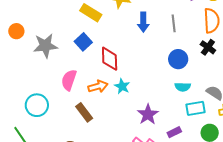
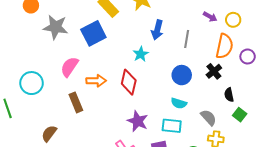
blue square: (83, 42) -> (93, 33), size x1.4
red diamond: (110, 59) -> (129, 82), moved
cyan star: (122, 86) -> (141, 54), moved
cyan rectangle: (195, 108) -> (172, 126), moved
purple star: (148, 114) -> (138, 121), turned -30

